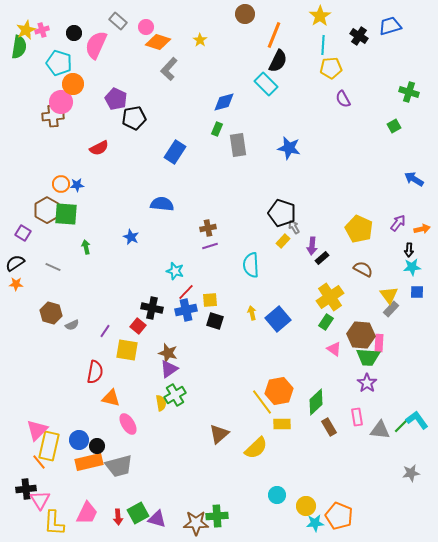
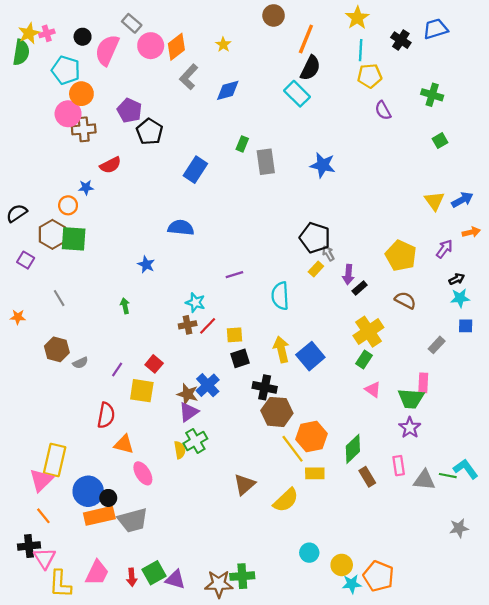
pink circle: (146, 27) -> (151, 46), moved, size x1.5
orange diamond: (158, 42) -> (176, 47), turned -55
green cross: (409, 92) -> (432, 95), moved
blue diamond: (224, 102) -> (228, 90), moved
brown cross: (53, 116) -> (84, 129), moved
black pentagon: (134, 118) -> (150, 132), turned -30
blue arrow: (414, 179) -> (462, 200), turned 120
blue star: (77, 185) -> (86, 187), moved
brown cross: (208, 228) -> (188, 325), moved
orange arrow: (422, 229) -> (471, 232), moved
green arrow: (86, 247) -> (125, 306), moved
black arrow: (409, 250) -> (457, 279), turned -120
black semicircle: (15, 263) -> (17, 213), moved
gray line: (53, 267) -> (59, 298), turned 35
yellow triangle: (389, 295) -> (434, 201), moved
black cross: (152, 308) -> (265, 387), moved
blue cross: (186, 310) -> (208, 385), moved, turned -30
yellow arrow: (252, 313) -> (281, 349), size x1.6
black square: (215, 321) -> (240, 358), turned -36
brown hexagon: (361, 335) -> (277, 412), moved
green line: (401, 426) -> (448, 476), turned 56
blue circle: (79, 440) -> (88, 491), size x1.4
yellow rectangle: (49, 446) -> (55, 460), moved

